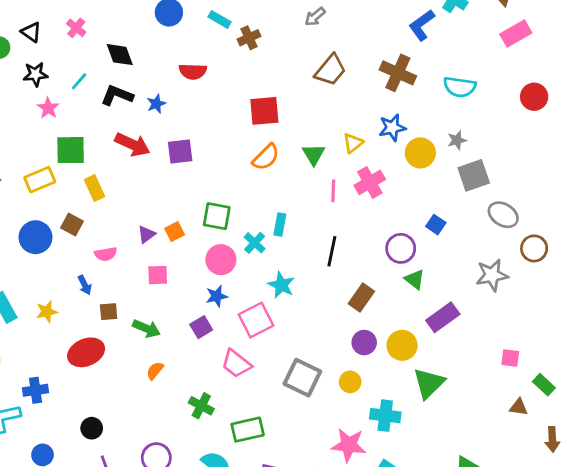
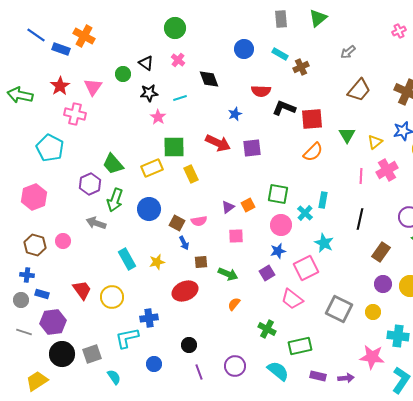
cyan line: (79, 81) -> (180, 98), turned 32
black L-shape: (117, 95) -> (284, 108), moved
green triangle: (314, 154) -> (347, 135), moved
brown square: (72, 225) -> (177, 223), moved

